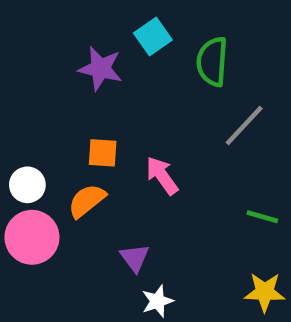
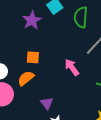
purple star: (100, 68) -> (32, 20), turned 30
pink arrow: (162, 176) -> (72, 67), moved

